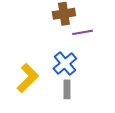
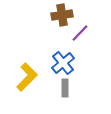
purple line: (83, 32) -> (80, 33), turned -36

